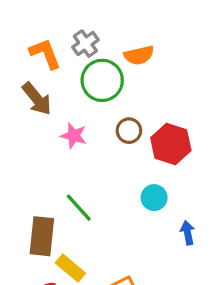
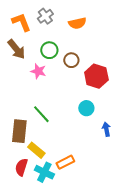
green circle: (102, 80) -> (49, 50), moved, size x0.7
brown circle: (129, 131) -> (71, 60), moved

